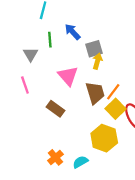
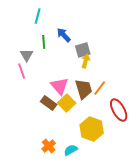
pink triangle: (68, 76) -> (60, 86), moved
pink line: (25, 85) -> (22, 71), moved
yellow square: (116, 109) -> (67, 103), moved

